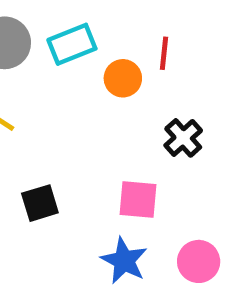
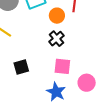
black cross: (183, 138) -> (56, 39), moved
pink circle: (199, 261) -> (87, 83), moved

